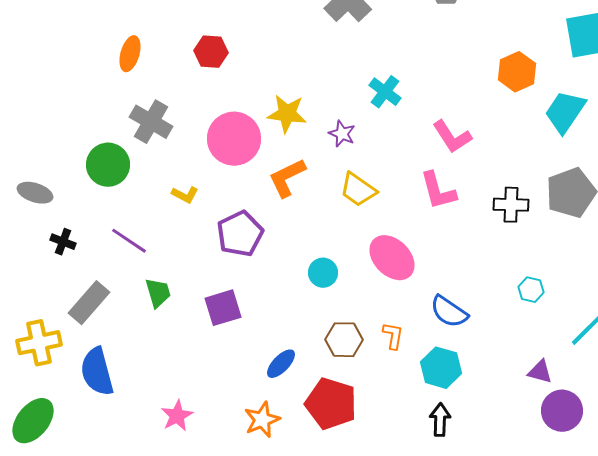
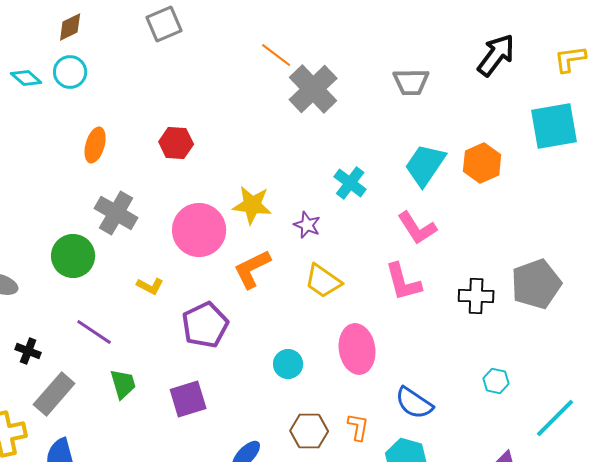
cyan trapezoid: (565, 112) -> (425, 165), moved
black cross: (63, 242) -> (28, 351), moved
pink ellipse: (392, 258) -> (357, 349), turned 36

